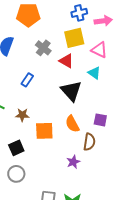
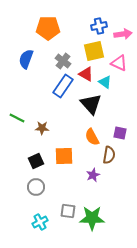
cyan triangle: (94, 73) -> (105, 82), moved
blue rectangle: (27, 80) -> (63, 86), moved, size x1.6
orange square: (44, 131) -> (64, 156), moved

